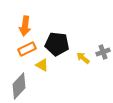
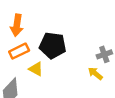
yellow arrow: (83, 58) -> (95, 73), moved

